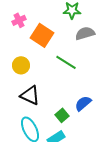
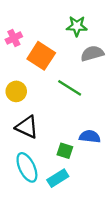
blue semicircle: (83, 103) -> (90, 137), turned 48
green square: (62, 115) -> (65, 151), turned -32

